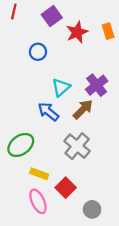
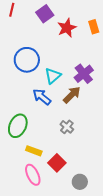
blue circle: (38, 52) -> (27, 60), moved, size x1.6
green ellipse: (21, 145) -> (18, 126), turned -30
gray cross: (77, 146) -> (67, 127), size x0.6

